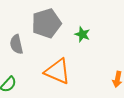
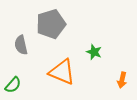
green star: (82, 34) -> (94, 52), moved

